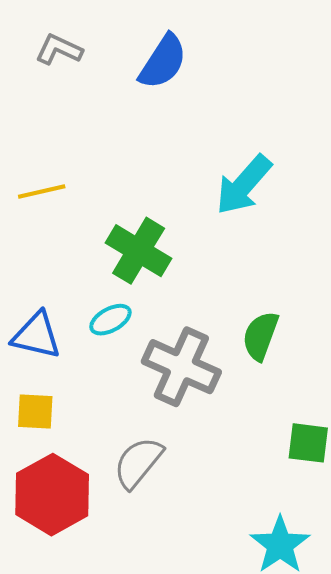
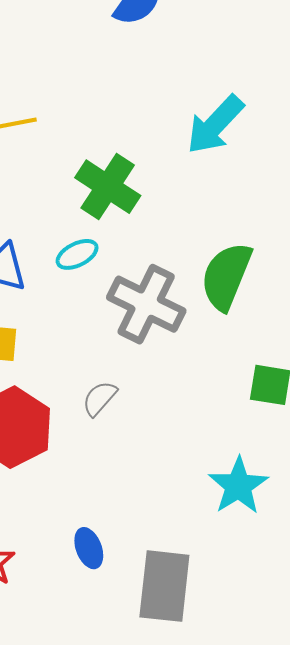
green semicircle: (260, 336) -> (226, 276), size x1.4
gray semicircle: (138, 463) -> (100, 398), size x0.7

